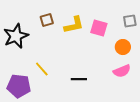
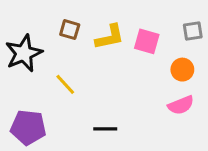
brown square: (47, 20) -> (70, 30), turned 32
yellow line: (42, 69) -> (65, 84), moved
black line: (79, 79) -> (105, 129), moved

